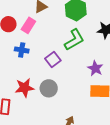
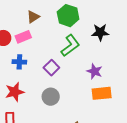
pink rectangle: (28, 25) -> (23, 37), turned 42
red star: (25, 88) -> (15, 92), moved

